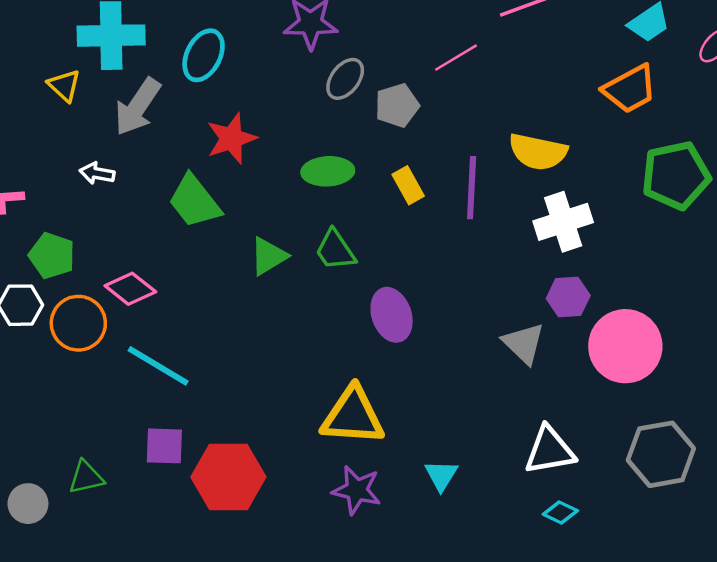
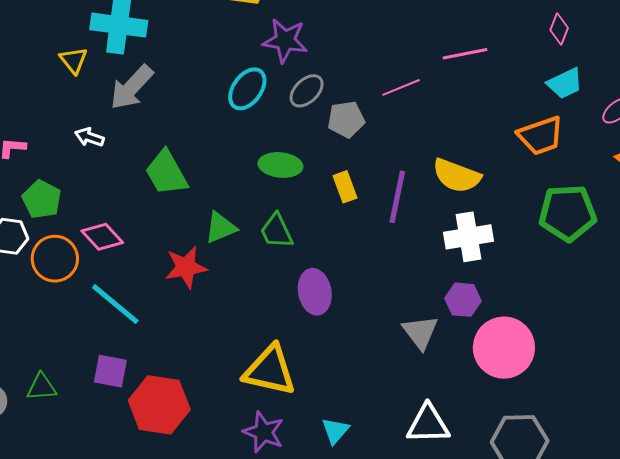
cyan ellipse: (204, 55) -> (247, 89), moved
red star: (231, 138) -> (186, 267), moved

